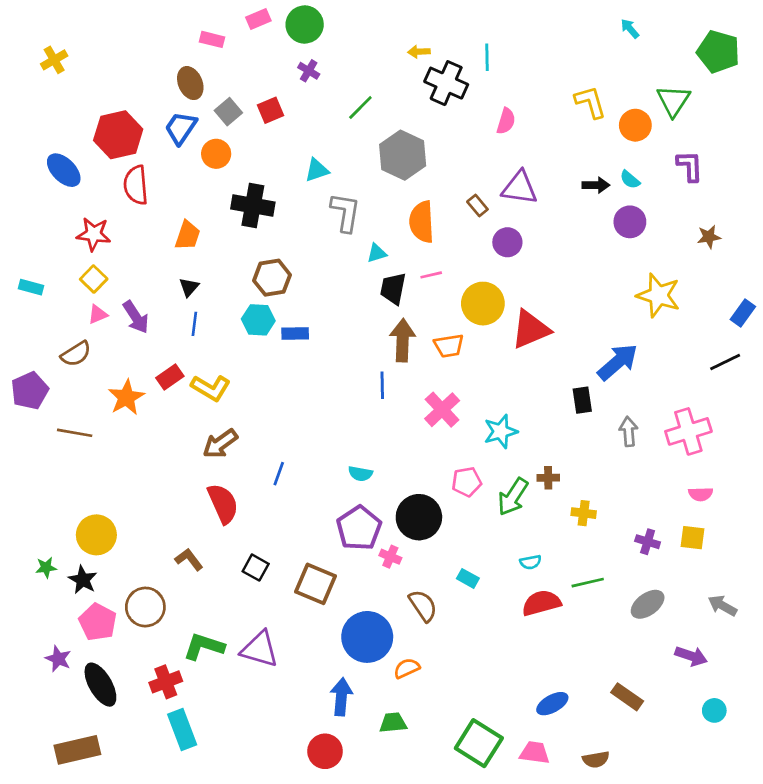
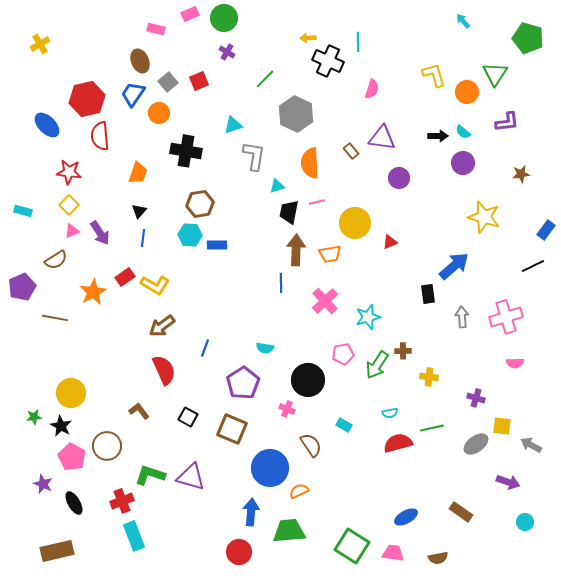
purple L-shape: (690, 166) -> (507, 122), turned 85
purple circle: (507, 242) -> (399, 178), moved
red triangle: (531, 329) -> (390, 242), size x0.5
purple pentagon: (359, 528) -> (243, 383), moved
yellow square: (692, 538) -> (502, 426), moved
black ellipse: (100, 685) -> (74, 503), size x0.7
green trapezoid: (393, 723) -> (289, 531), size x1.6

